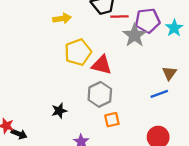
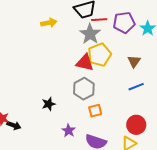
gray star: (135, 35) -> (90, 34), moved
yellow pentagon: (78, 52) -> (100, 55), moved
brown triangle: (169, 73) -> (134, 61), moved

